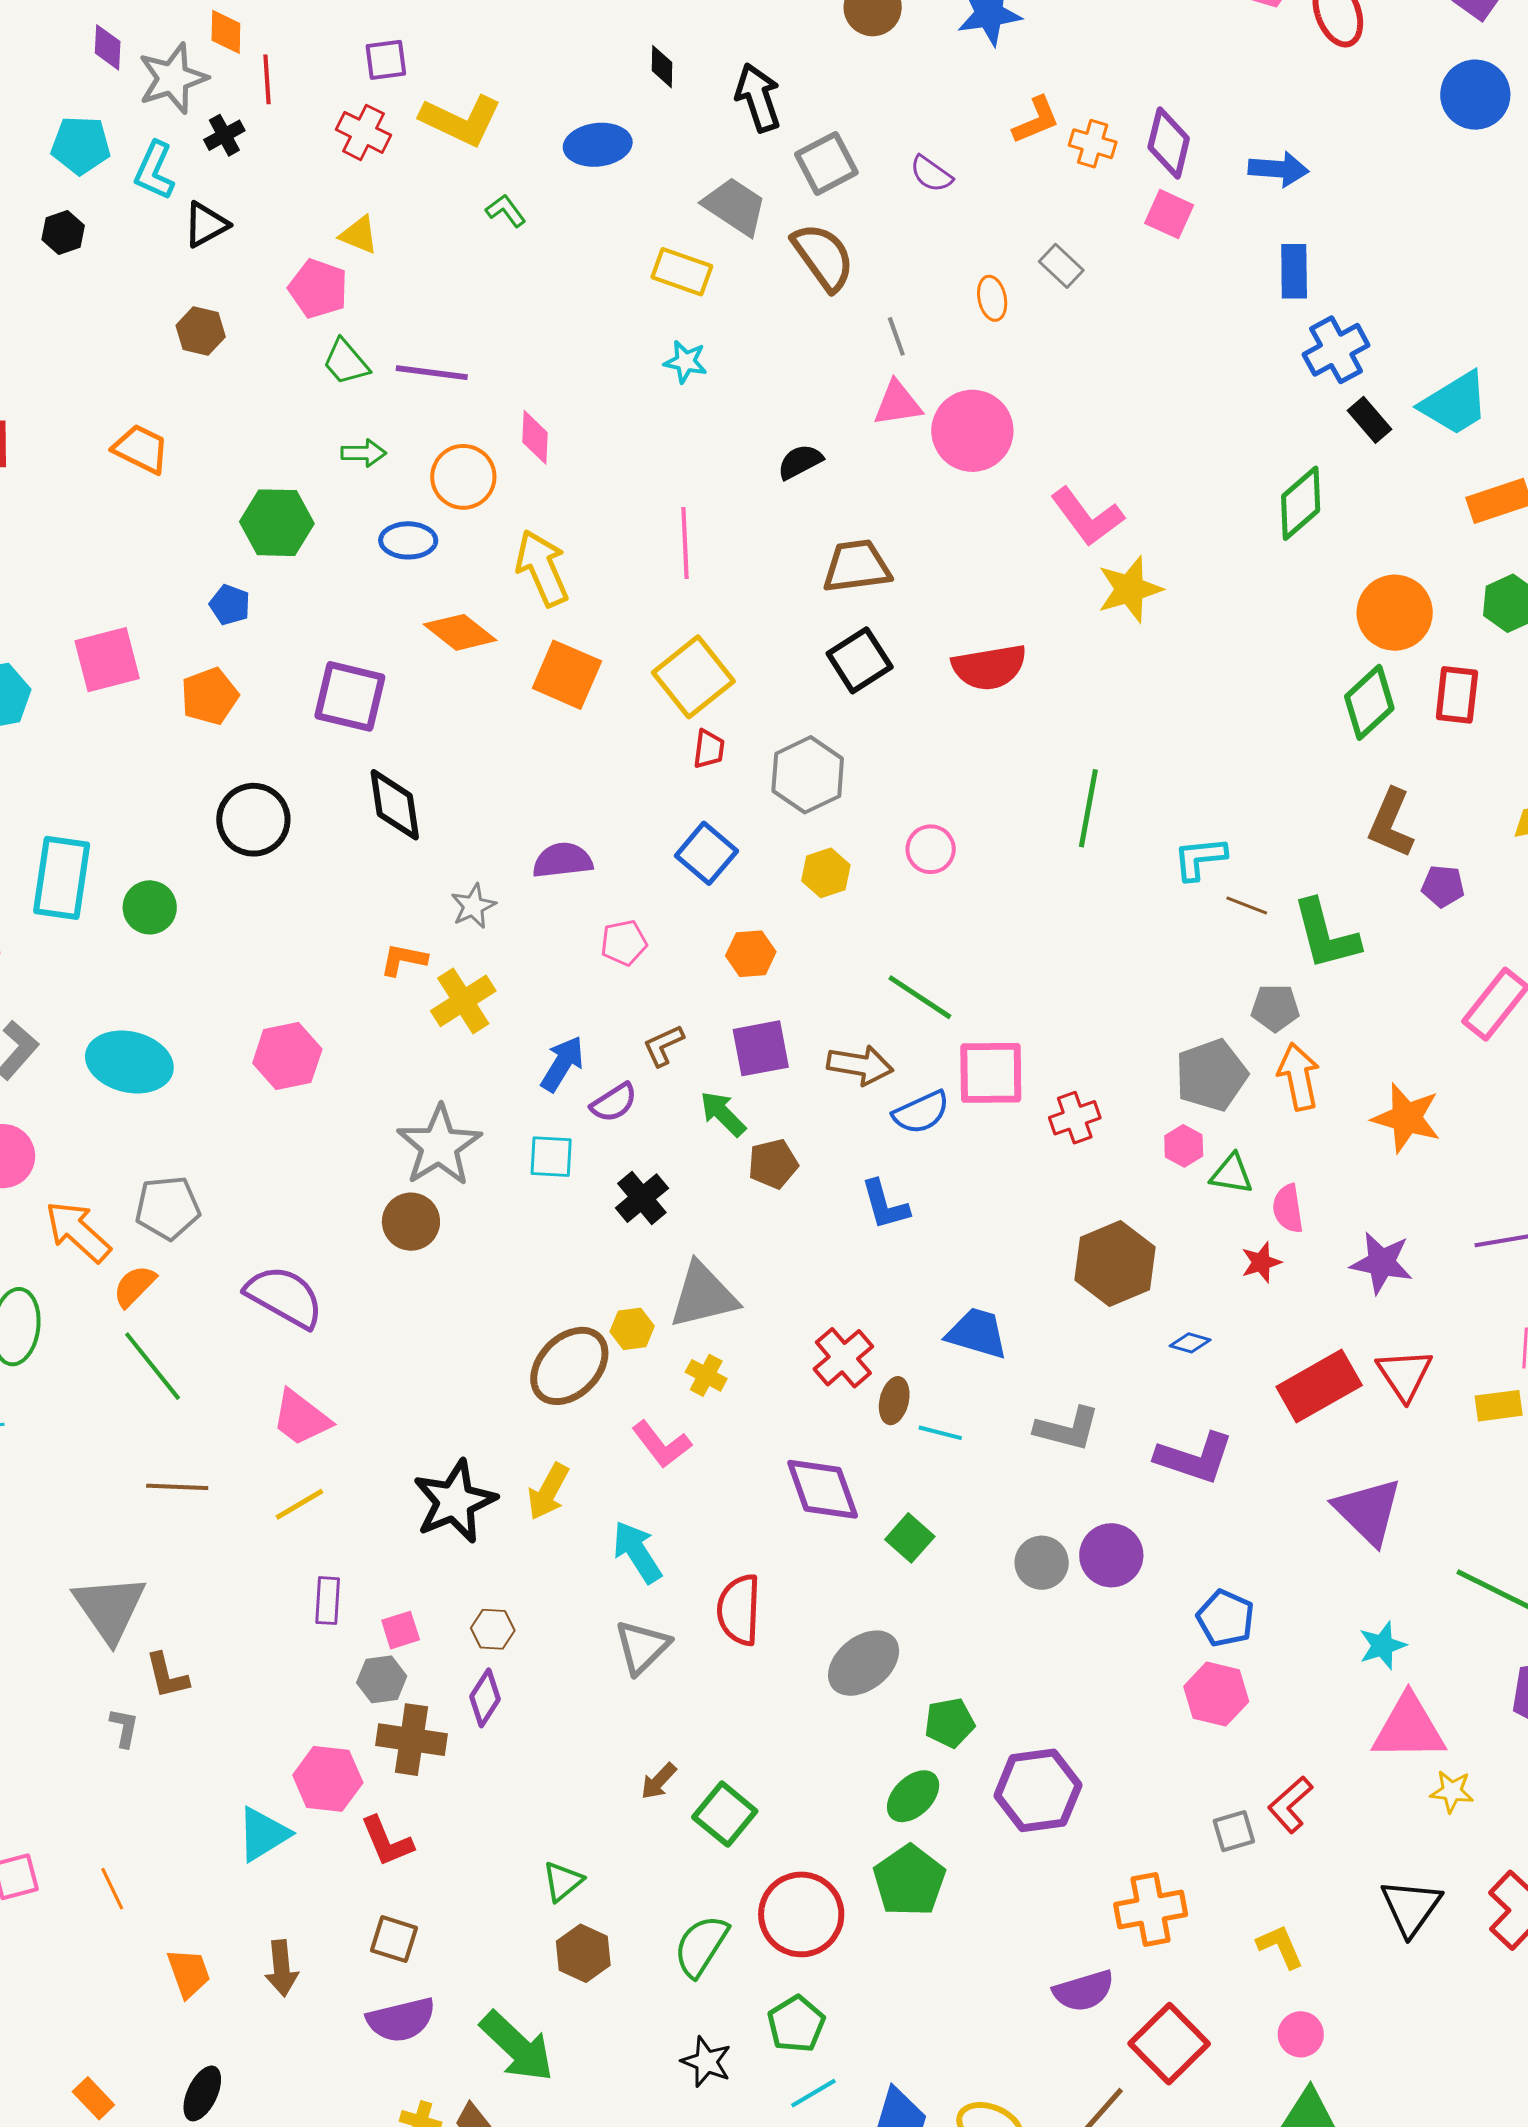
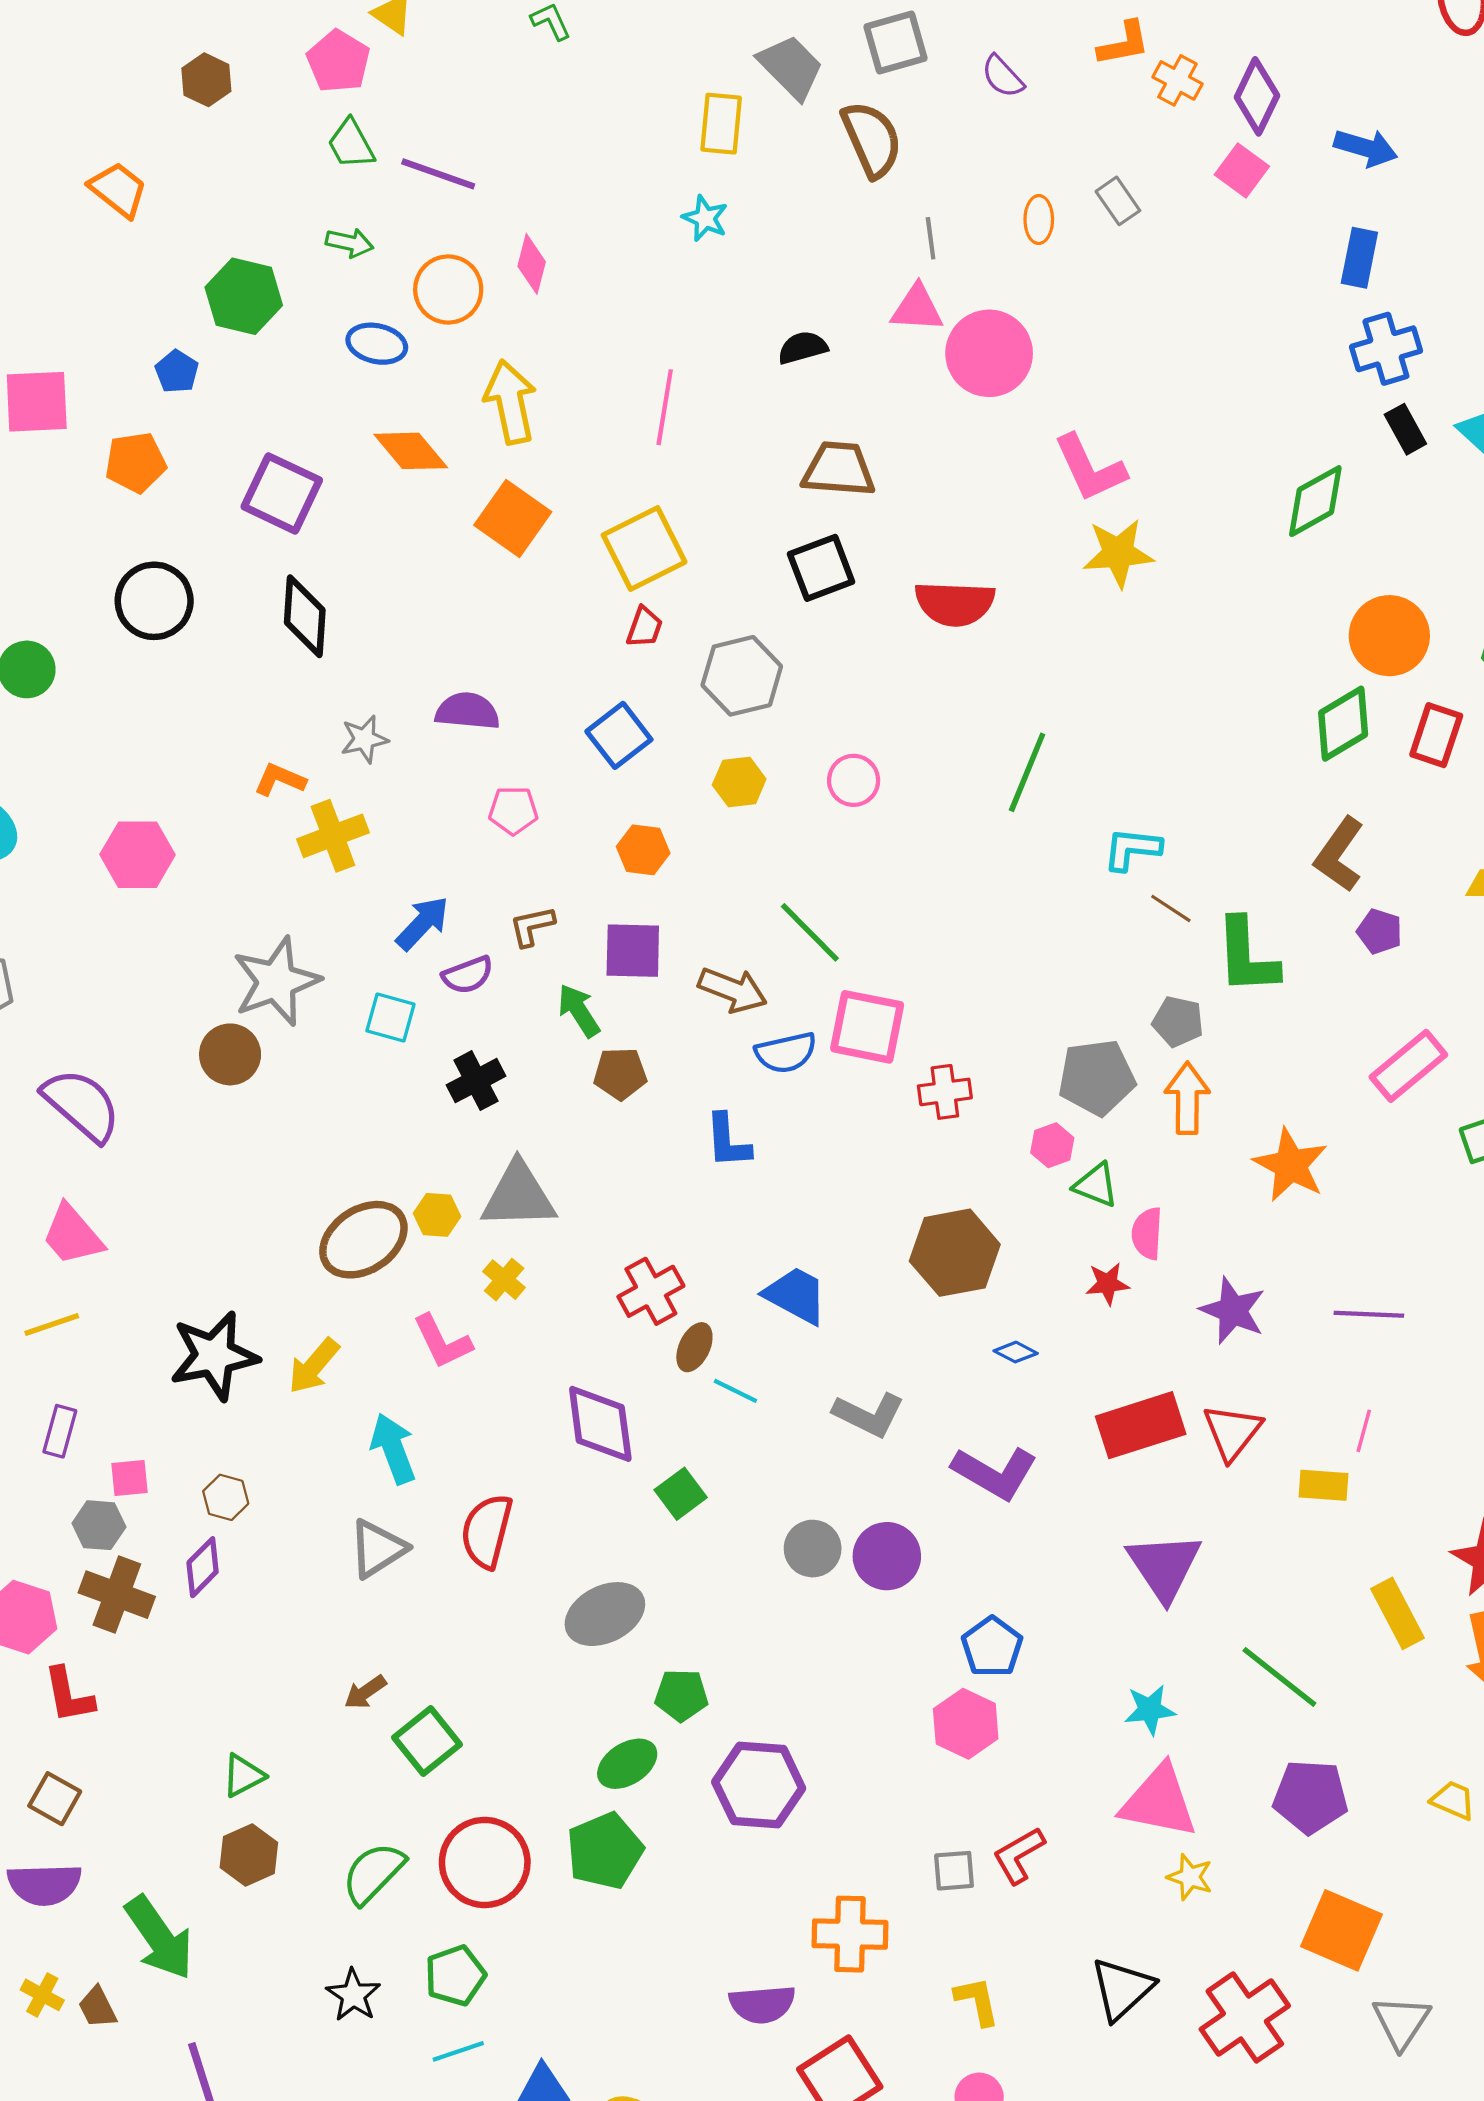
yellow rectangle: (682, 272) -> (721, 124), turned 64

